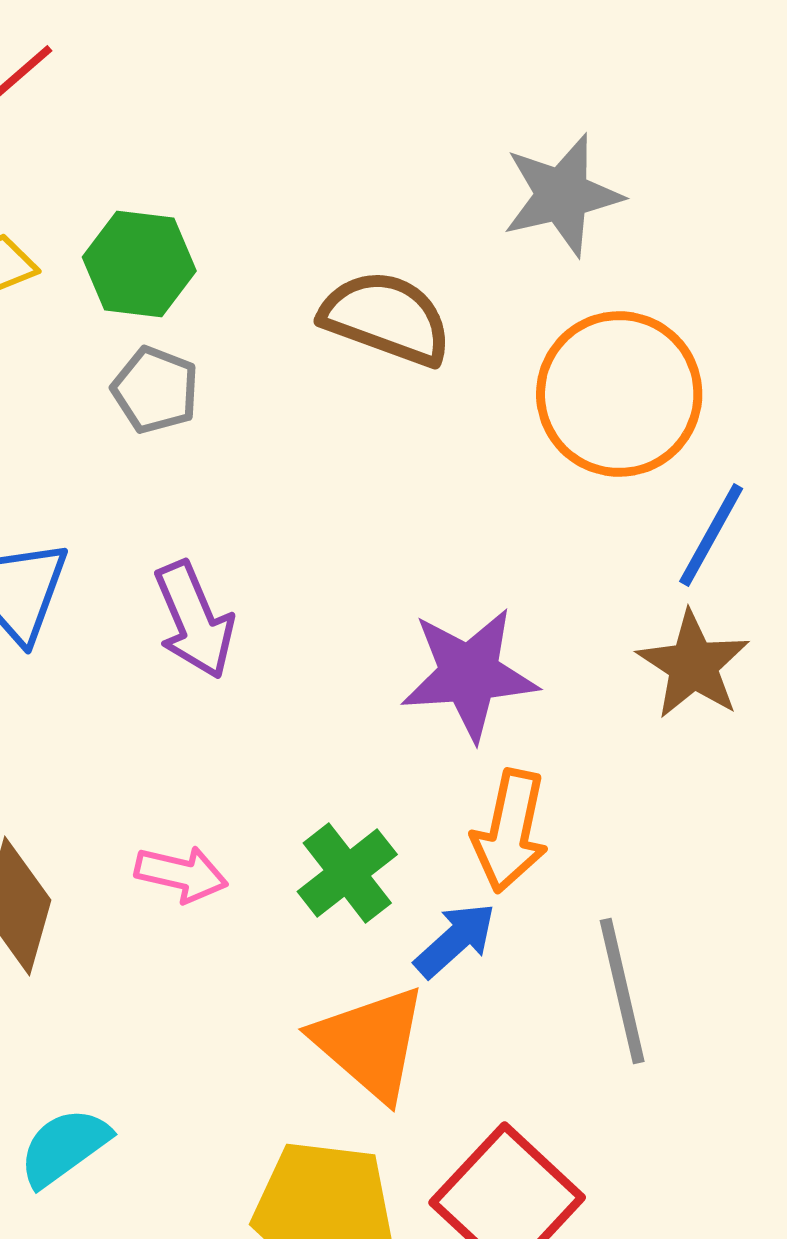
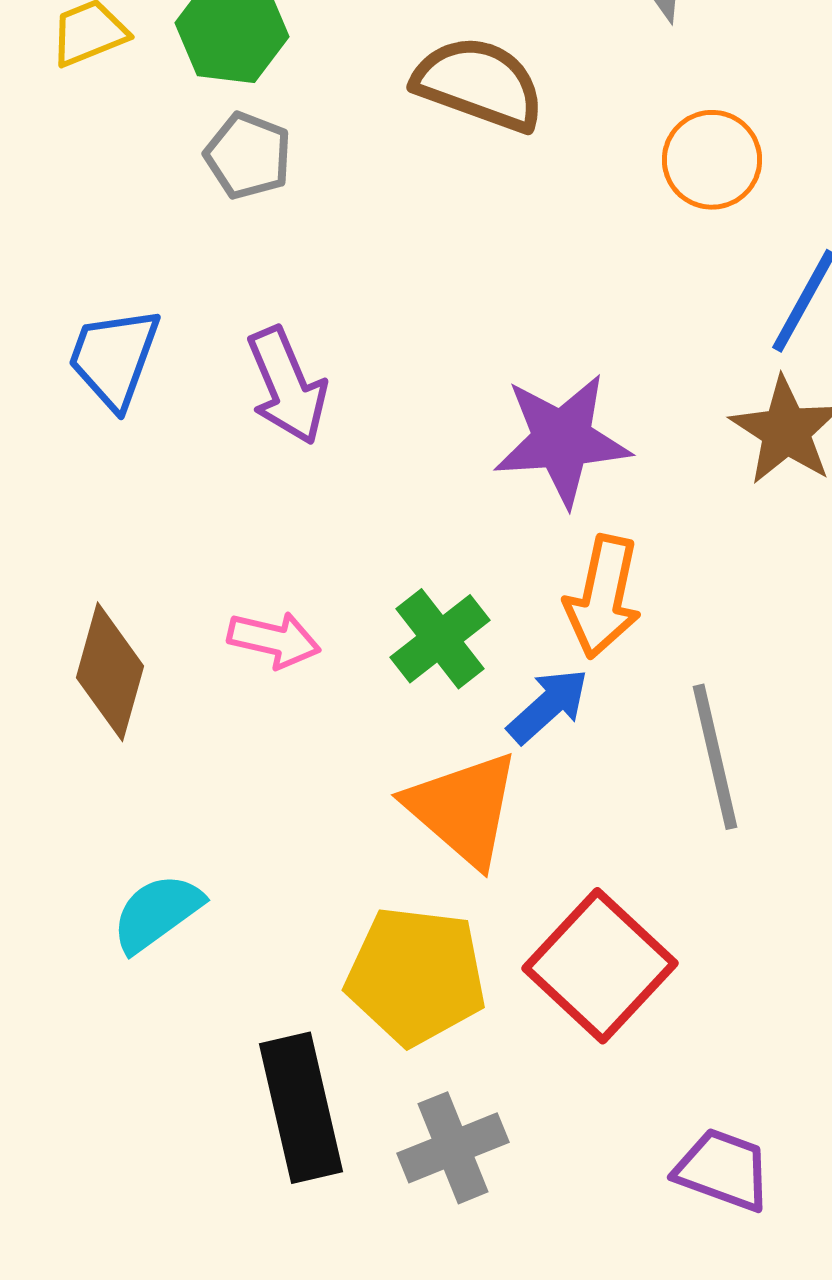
orange circle: (619, 394) -> (712, 160), size x0.6

